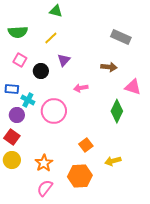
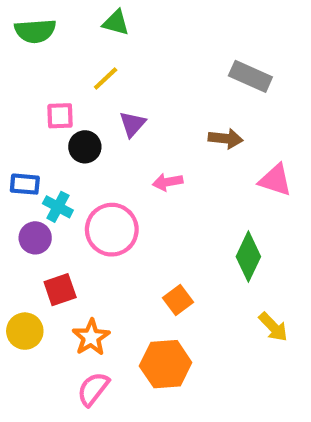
green semicircle: (18, 32) -> (35, 31), moved
pink square: (20, 60) -> (60, 116), moved, turned -32
green diamond: (117, 111) -> (248, 257), moved
red square: (12, 137) -> (60, 290), moved, turned 35
yellow arrow: (113, 161) -> (273, 327), moved, turned -119

